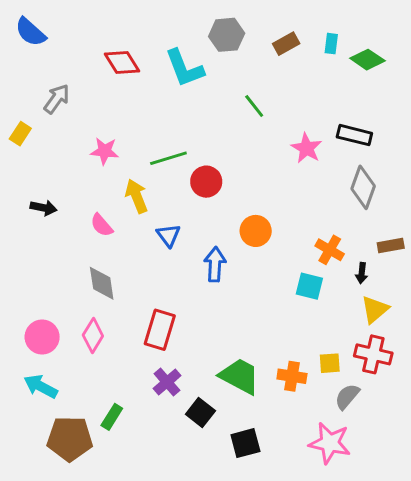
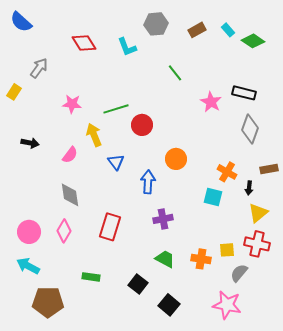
cyan rectangle: (331, 44) -> (228, 30), turned -48
cyan L-shape: (184, 68) -> (127, 47), size x0.7
pink semicircle: (102, 225) -> (70, 155), turned -102
green trapezoid: (240, 376) -> (165, 259), size x0.7
purple cross: (167, 382) -> (163, 219), moved, turned 30
green rectangle: (112, 417) -> (91, 277), moved, turned 66
black square: (245, 443) -> (169, 305), turned -35

